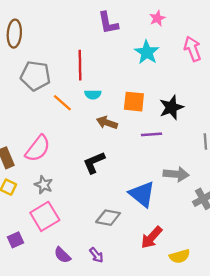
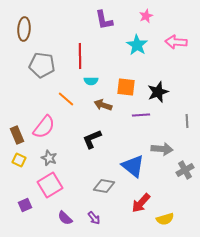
pink arrow: (193, 49) -> (176, 42), turned -65
orange line: (62, 103) -> (66, 99), moved

